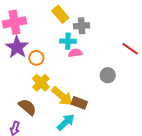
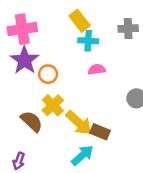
gray cross: (82, 26) -> (128, 29), moved
cyan cross: (68, 41) -> (88, 41), moved
brown semicircle: (27, 107) -> (32, 121), moved

